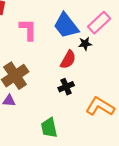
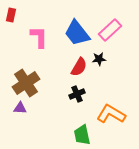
black star: (85, 44) -> (99, 59), moved
green trapezoid: (49, 128) -> (82, 135), moved

